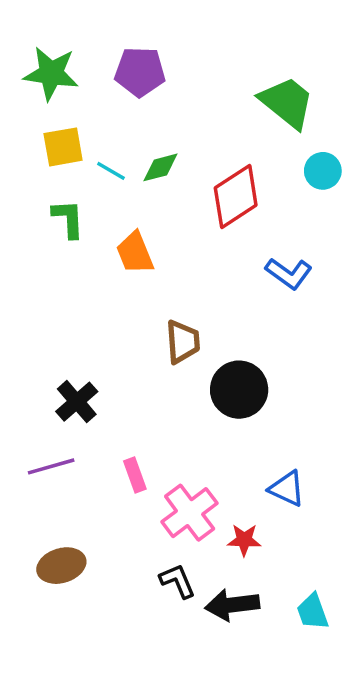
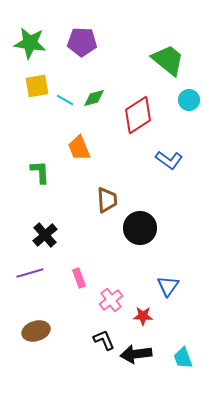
green L-shape: (68, 219) -> (40, 172), moved
blue triangle: (287, 489) -> (168, 286), turned 40
pink cross: (190, 513) -> (111, 300), size x0.7

